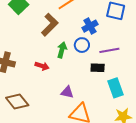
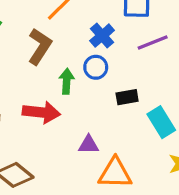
purple line: (109, 50) -> (153, 42), moved
red arrow: (42, 66) -> (41, 112), size x1.6

